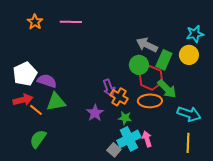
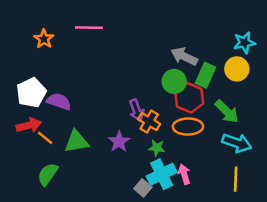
orange star: (35, 22) -> (44, 39), moved
green arrow: (167, 89) -> (227, 112), moved
green triangle: (56, 102) -> (76, 142), moved

